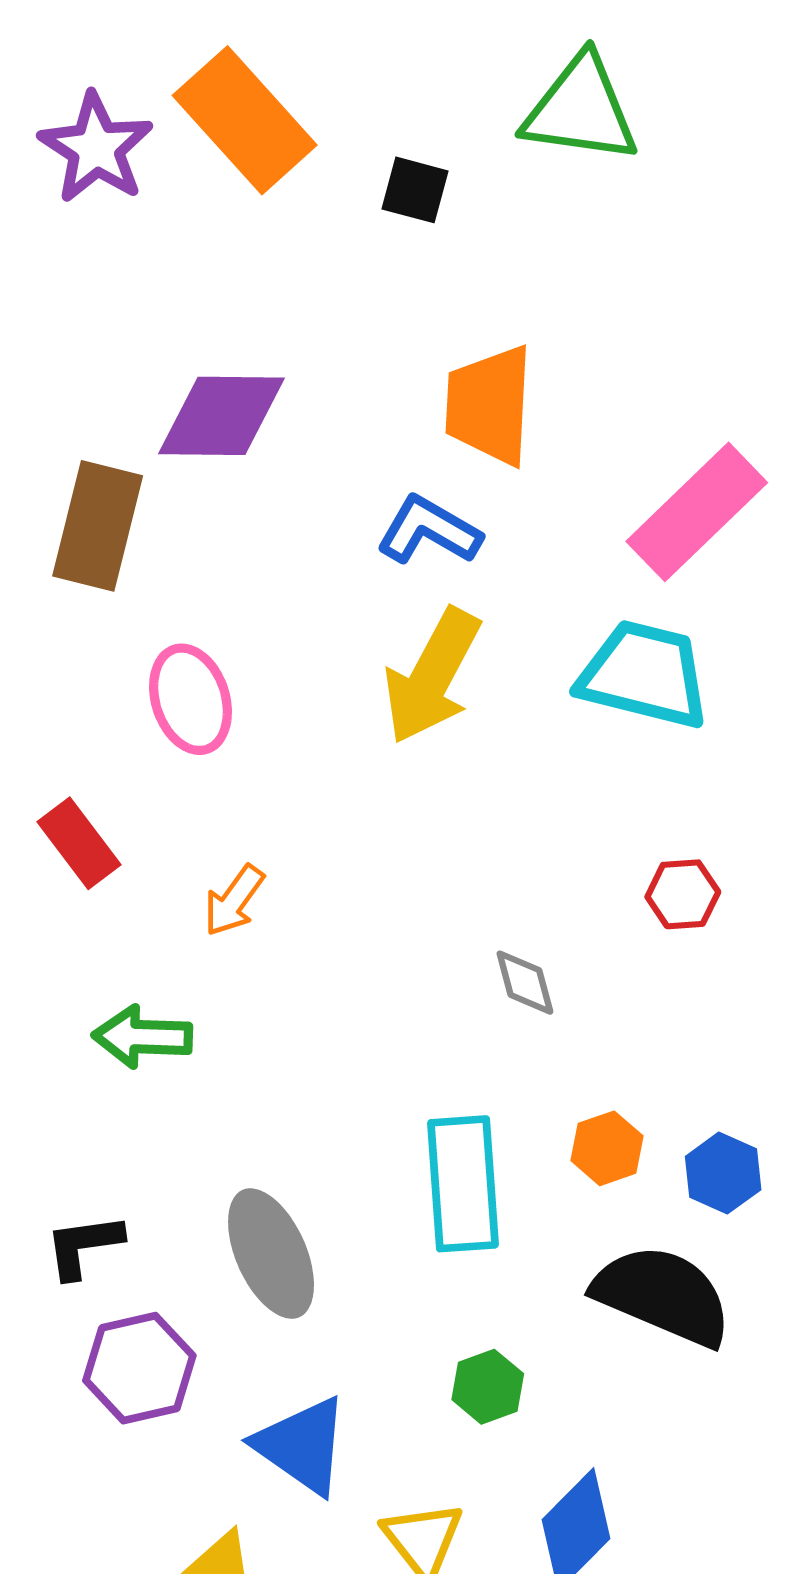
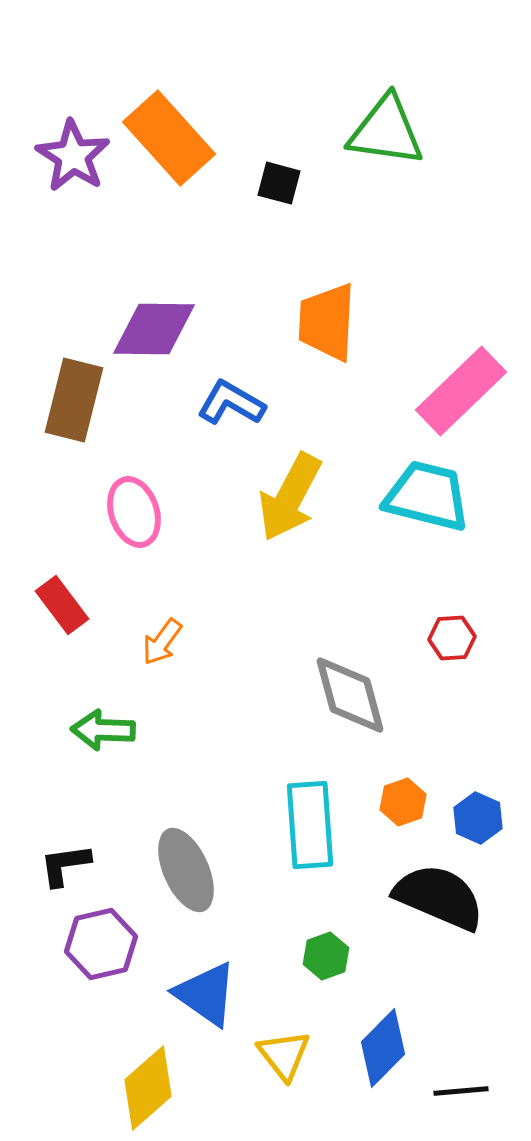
blue L-shape: (429, 531) -> (231, 403), moved
gray diamond: (525, 983) -> (350, 695), size x1.8

